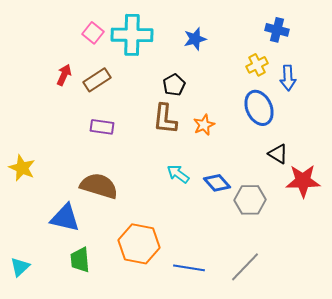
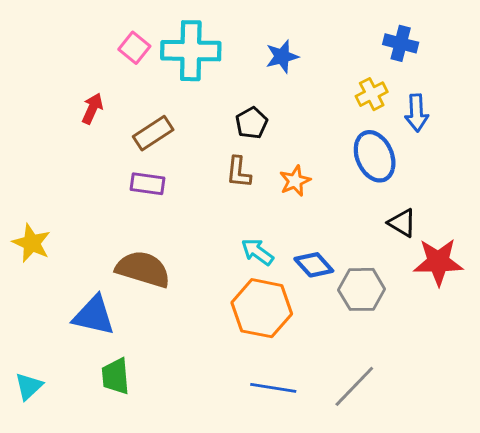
brown rectangle: (97, 80) -> (153, 133), moved
brown L-shape: (165, 119) -> (239, 172), size x0.7
orange hexagon: (139, 244) -> (262, 308), moved

